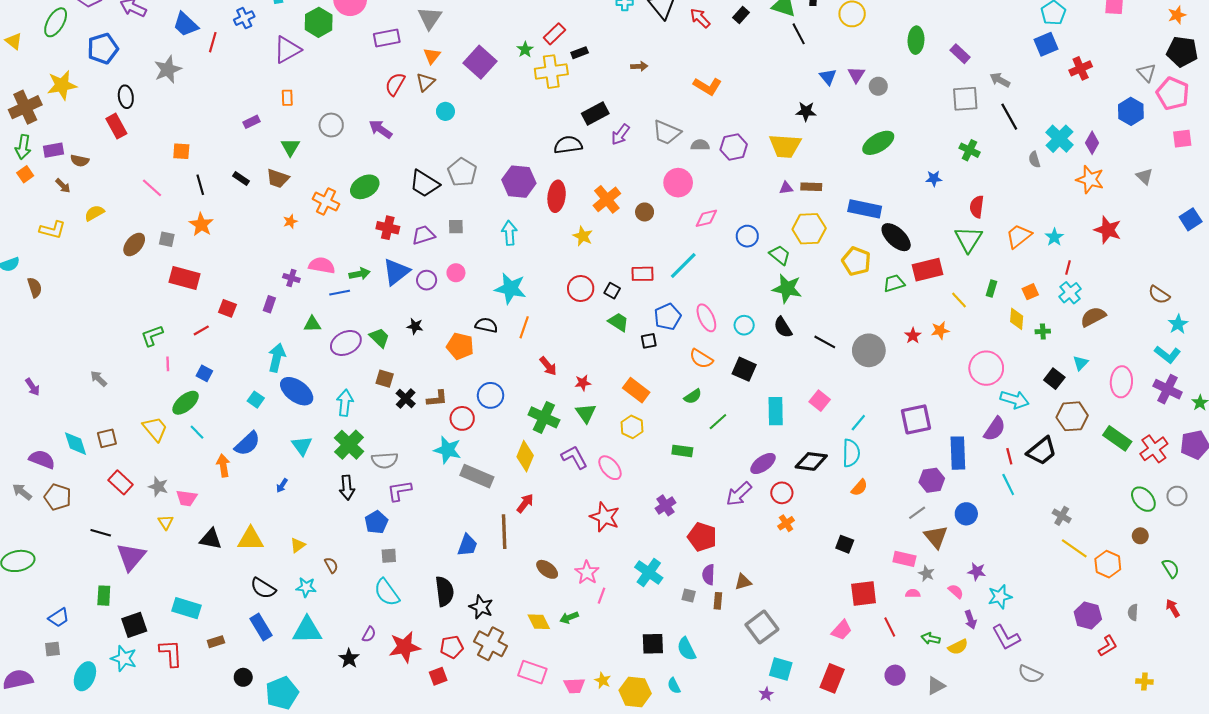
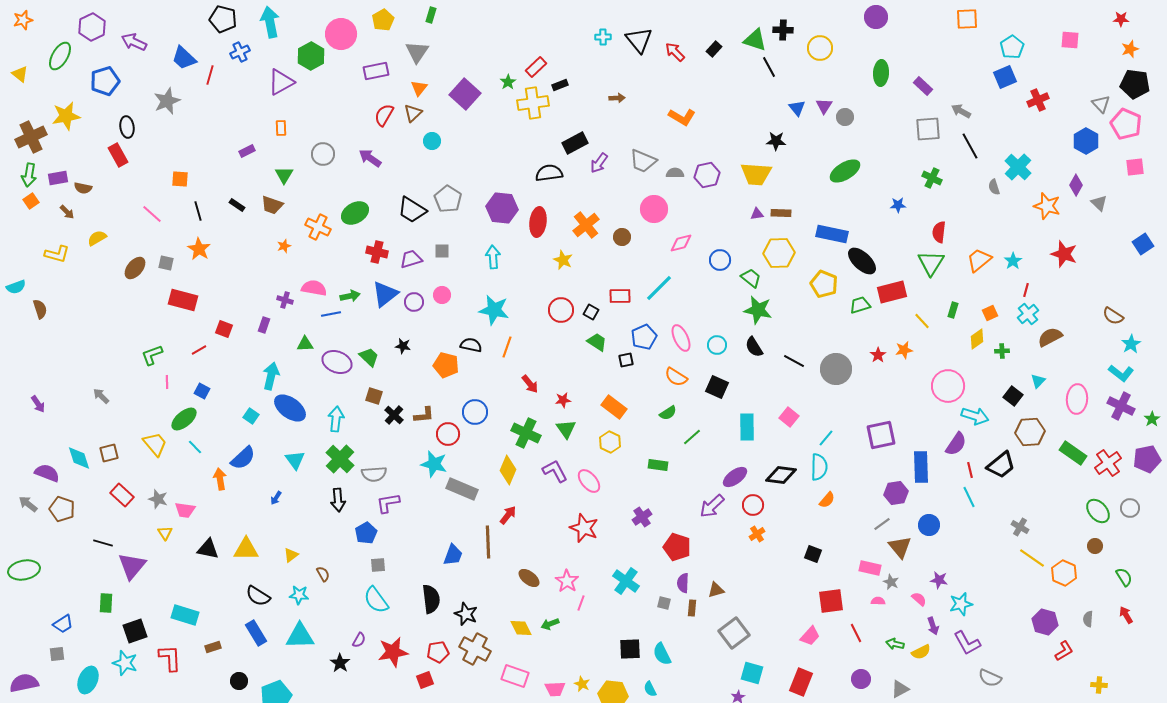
purple diamond: (1092, 143) -> (1076, 185), moved
yellow diamond: (1017, 319) -> (977, 339), turned 50
purple ellipse: (346, 343) -> (337, 362), turned 48

